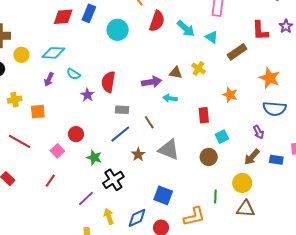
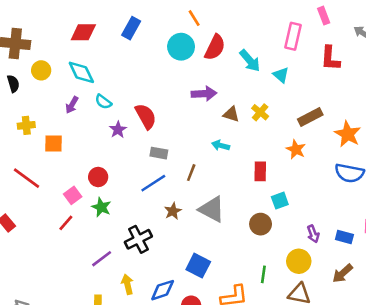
red diamond: (63, 17) -> (83, 32), moved
cyan circle: (118, 30) -> (181, 47), moved
red L-shape: (260, 31) -> (330, 58), moved
brown rectangle: (237, 52) -> (310, 117), moved
cyan diamond: (53, 53) -> (81, 72), turned 55
red semicircle: (108, 82) -> (146, 116), turned 135
purple arrow: (152, 82) -> (204, 94), moved
brown line: (149, 122) -> (191, 173), turned 48
purple arrow: (259, 132) -> (313, 234), moved
brown arrow: (252, 157) -> (342, 273), moved
green star: (94, 158) -> (101, 207), moved
red line: (50, 181) -> (66, 223), moved

